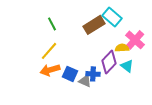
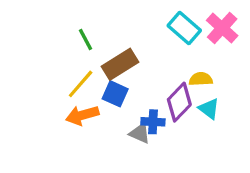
brown rectangle: (94, 25) -> (120, 64), moved
pink cross: (135, 40) -> (222, 28), moved
blue square: (70, 74) -> (115, 94), moved

